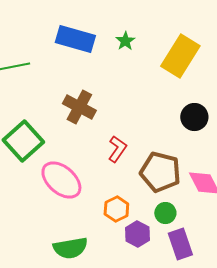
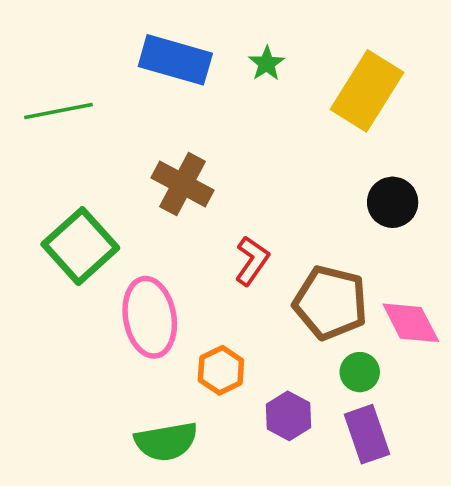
pink ellipse: (61, 180) -> (150, 317), turned 39
orange hexagon: (116, 209) -> (221, 370), moved
green circle: (165, 213) -> (360, 372), moved

